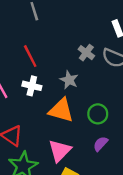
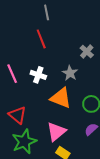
red line: (30, 56) -> (41, 39), moved

